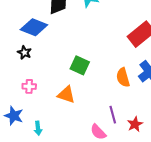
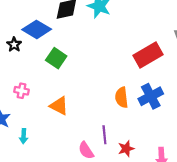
black star: (24, 52) -> (14, 45), moved
green square: (80, 65) -> (56, 58), moved

